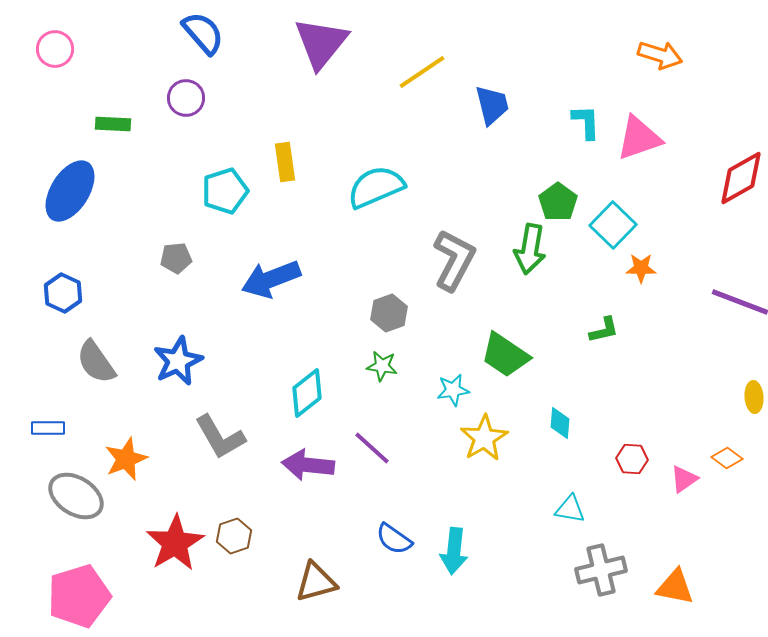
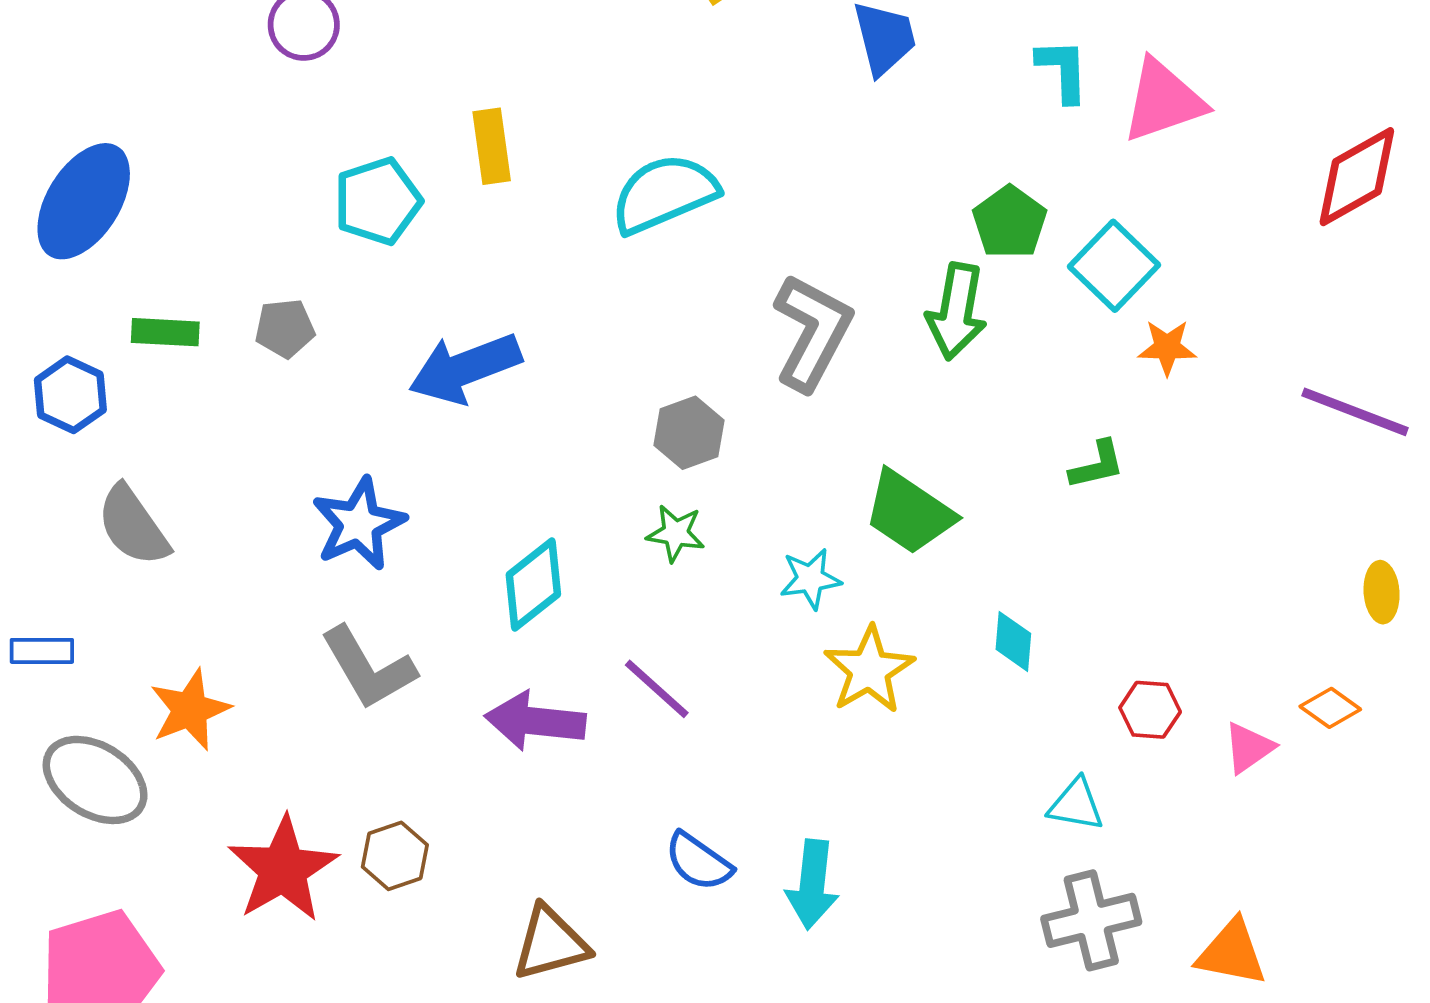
green rectangle: (113, 124) -> (165, 332), moved
blue star: (178, 361) -> (359, 524), moved
cyan triangle: (570, 509) -> (1076, 805), moved

